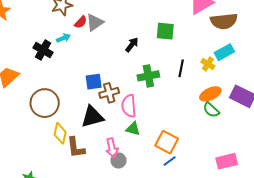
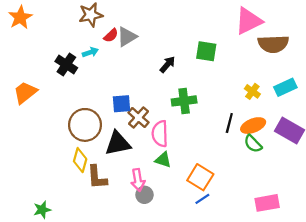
cyan rectangle: (224, 52) -> (285, 87), moved
black line: (181, 68) -> (229, 123), moved
brown cross: (109, 93) -> (138, 118), turned -36
brown circle: (45, 103) -> (85, 125), moved

